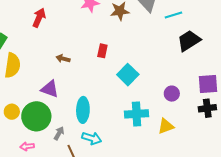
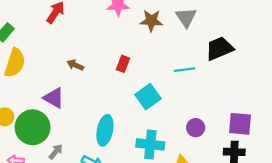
cyan line: (173, 15) -> (185, 70), moved
black trapezoid: (189, 41) -> (219, 48), moved
cyan ellipse: (83, 110) -> (105, 130), moved

